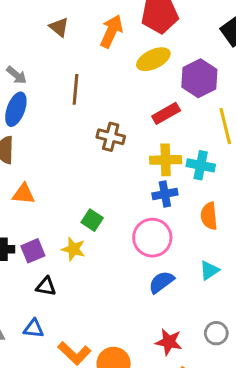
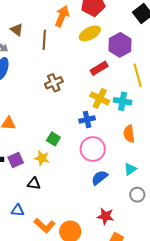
brown triangle: (59, 27) -> (17, 30), moved
brown line: (76, 89) -> (44, 40), moved
brown cross: (111, 137) -> (54, 83), moved, turned -36
yellow cross: (166, 160) -> (100, 98), turned 30
blue cross: (165, 194) -> (87, 119), moved
black triangle: (46, 286) -> (34, 184), moved
gray circle: (216, 333) -> (137, 195), moved

